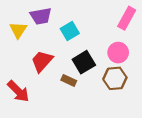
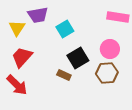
pink rectangle: (127, 18) -> (118, 17), turned 70
red trapezoid: (42, 61) -> (22, 57), moved

